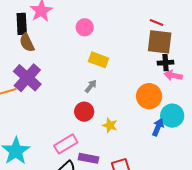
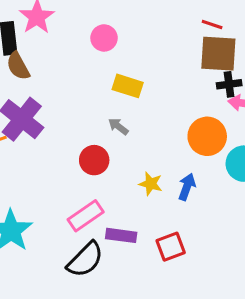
gray arrow: (91, 86) -> (118, 126), turned -88
red circle: (84, 112) -> (94, 160), moved
blue arrow: (158, 127) -> (187, 187), moved

